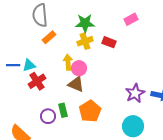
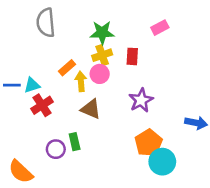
orange rectangle: (49, 37) -> (67, 68), moved
red rectangle: (109, 42) -> (132, 56), turned 72
pink circle: (79, 68) -> (100, 74), moved
purple star: (135, 93) -> (141, 100), moved
orange pentagon: (90, 111) -> (148, 143), moved

